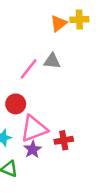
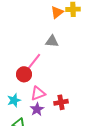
pink line: (29, 69) -> (34, 61), moved
pink triangle: (34, 129) -> (38, 93), size x0.7

